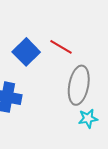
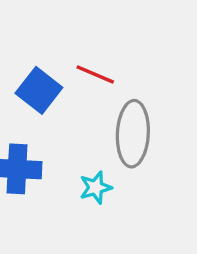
cyan star: (88, 118) -> (96, 188), moved

